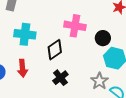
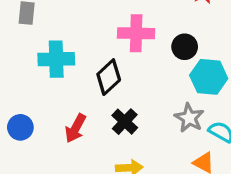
red arrow: (23, 68) -> (76, 128), moved, turned 42

